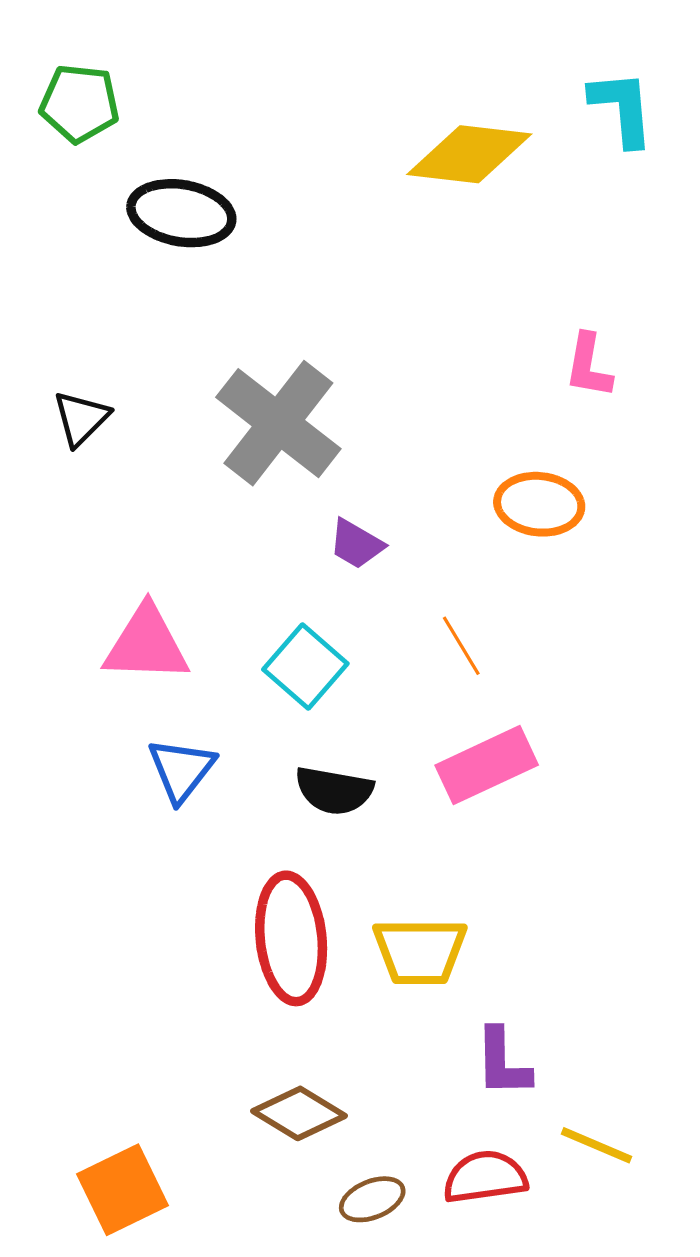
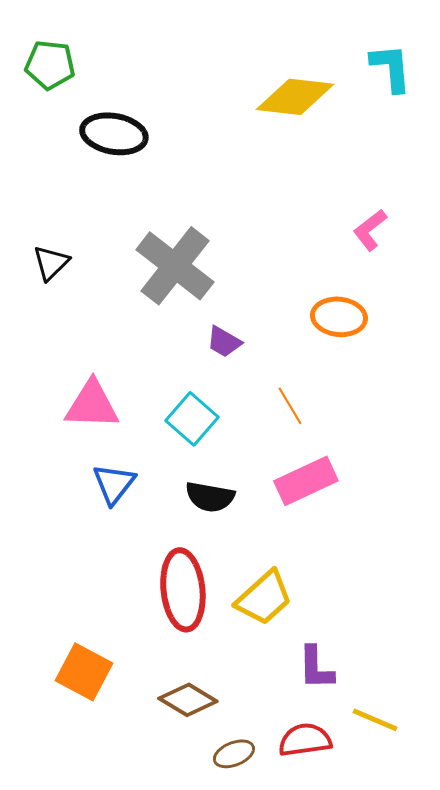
pink L-shape: (589, 366) -> (370, 230), turned 42
yellow trapezoid: (420, 951) -> (264, 598), turned -42
orange square: (122, 1190) -> (84, 672), moved, turned -36

